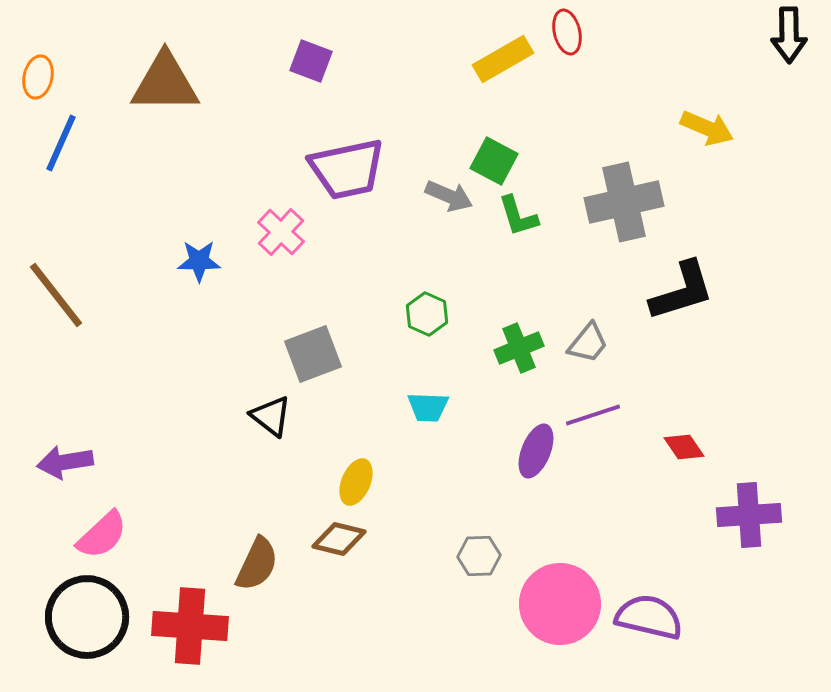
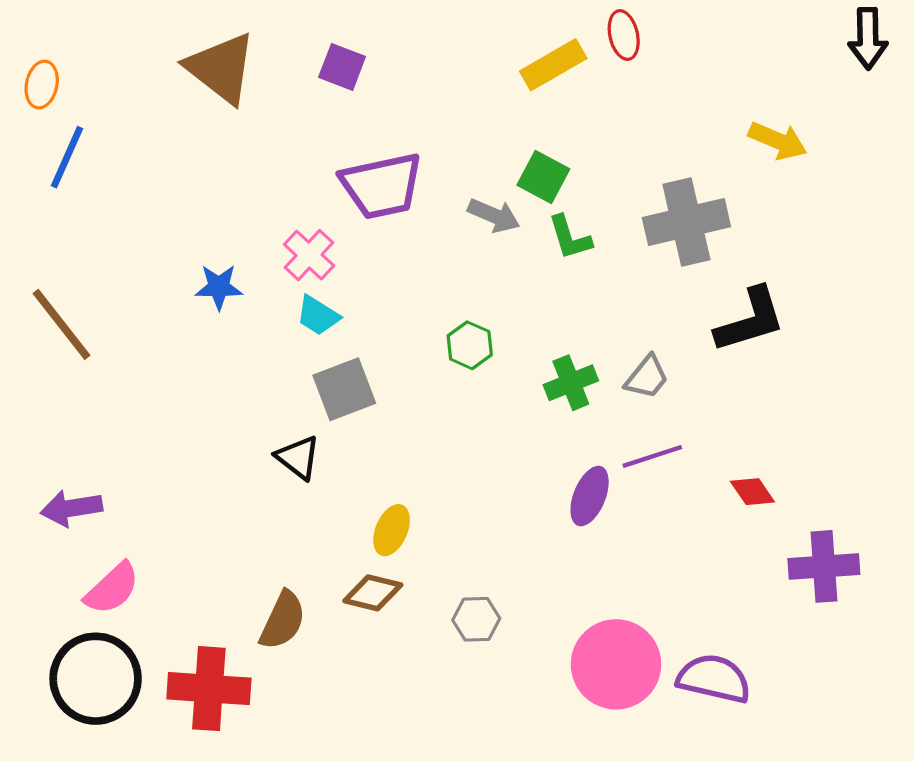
brown triangle: (165, 83) -> (221, 68), moved, turned 38
cyan trapezoid: (428, 407) -> (318, 316), moved, turned 30
gray hexagon: (479, 556) -> (476, 619), moved

